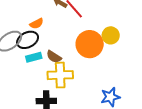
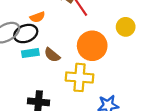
yellow circle: (111, 35) -> (126, 27), moved
yellow cross: (60, 75) -> (80, 77), moved

